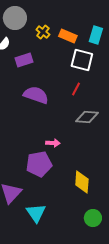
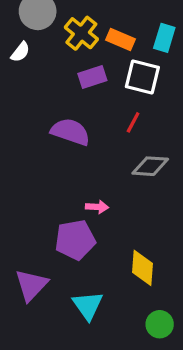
yellow cross: (43, 32) -> (81, 33), size x1.5
purple rectangle: (24, 60) -> (92, 77), moved
cyan triangle: (36, 213) -> (88, 305), moved

